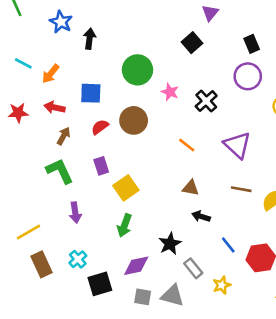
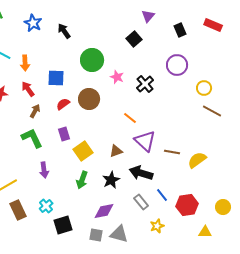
black arrow: (89, 39) -> (64, 31), moved, turned -42
black rectangle: (252, 44) -> (180, 30), moved
orange arrow: (51, 74) -> (25, 63), turned -42
red arrow: (54, 107) -> (28, 89), turned 42
purple triangle: (237, 145) -> (145, 141), moved
brown triangle: (191, 188) -> (116, 151), moved, turned -32
black arrow: (201, 216) -> (141, 173), size x1.6
black star: (170, 244) -> (111, 180), moved
purple diamond: (136, 266) -> (104, 211), moved
gray rectangle: (193, 268) -> (141, 202), moved

